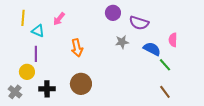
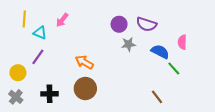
purple circle: (113, 13) -> (119, 24), moved
orange arrow: (77, 48) -> (84, 62), moved, turned 132
purple line: (36, 54) -> (38, 57), turned 35
yellow circle: (27, 72) -> (18, 73), moved
brown line: (165, 92) -> (157, 97), moved

